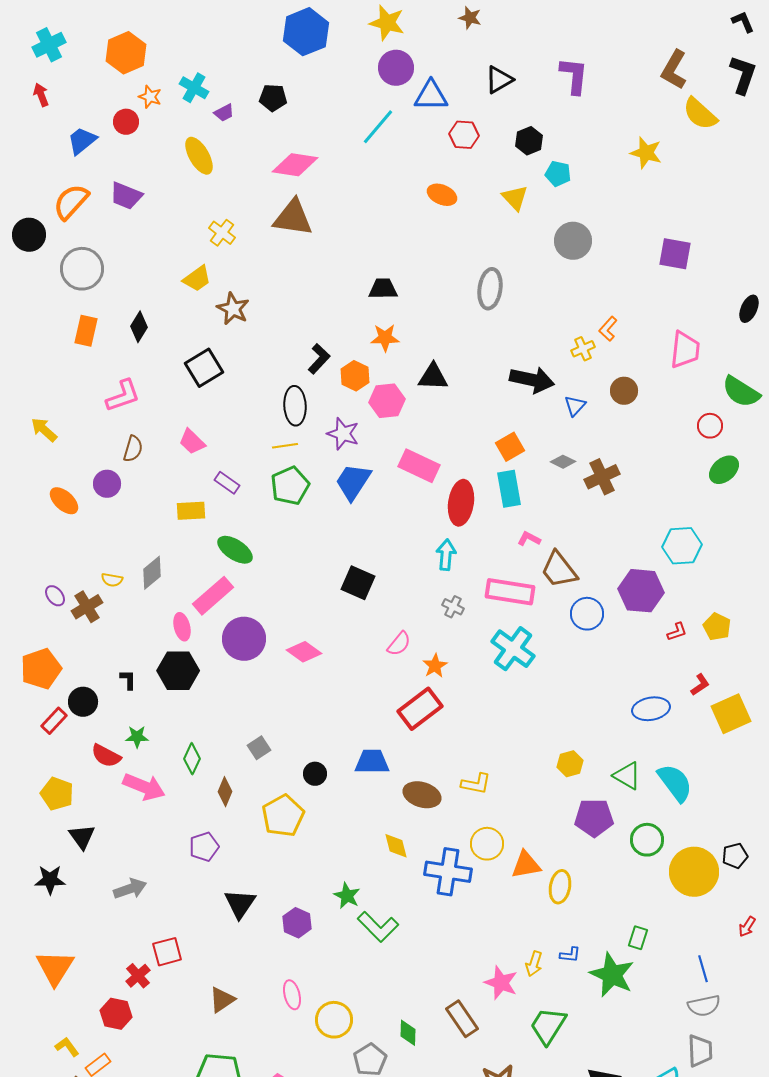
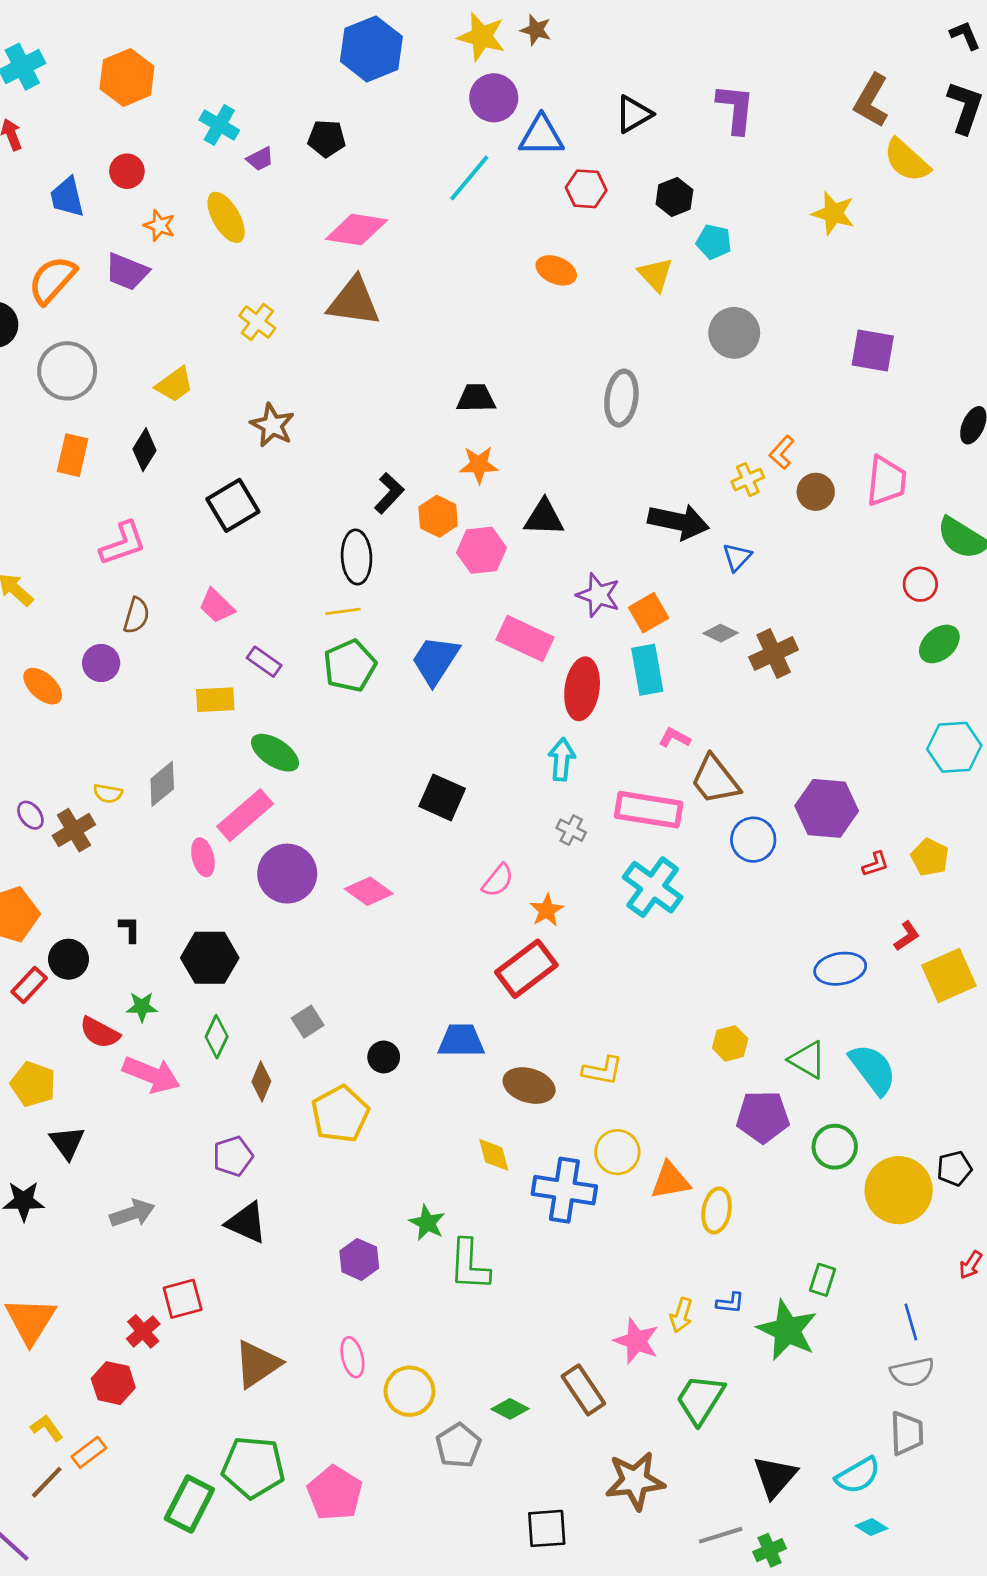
brown star: (470, 18) -> (536, 30), moved
orange star: (150, 97) -> (160, 226), moved
blue trapezoid: (82, 141) -> (67, 197), turned -64
yellow trapezoid: (197, 279) -> (174, 384), moved
brown circle: (624, 391) -> (816, 492), moved
purple star: (343, 434) -> (598, 595), moved
cyan hexagon: (682, 546) -> (954, 747), moved
black hexagon: (178, 671) -> (210, 958), moved
black triangle: (240, 904) -> (246, 1223), moved, turned -40
green L-shape: (378, 927) -> (469, 1265), turned 48
brown triangle: (222, 1000) -> (257, 1364), size x1.4
green diamond: (408, 1033) -> (510, 1409), turned -64

